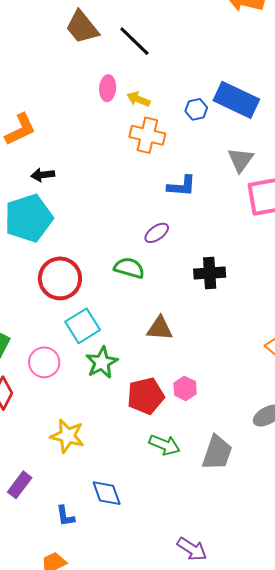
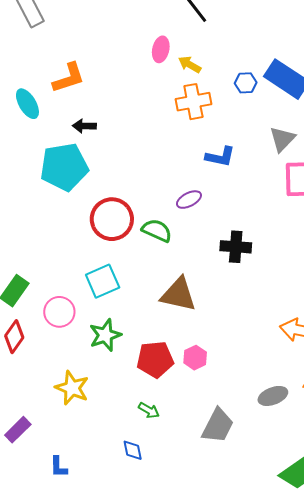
orange cross: (147, 135) -> (193, 102), turned -32
red circle: (60, 278) -> (112, 219), moved
brown triangle: (160, 328) -> (178, 294), size x1.4
green star: (102, 363) -> (105, 335), moved
green arrow: (165, 445) -> (149, 410), moved, size x0.7
blue diamond: (107, 493) -> (133, 450), moved, size x0.7

